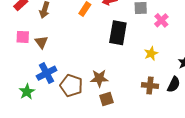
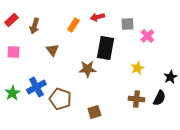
brown triangle: (41, 42) -> (52, 50), moved
brown star: (99, 78) -> (87, 69), moved
green star: (27, 92) -> (12, 93), moved

